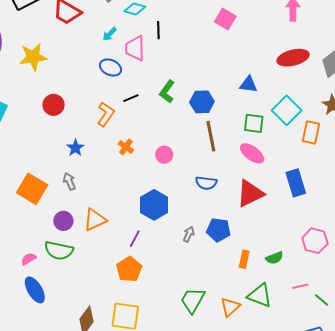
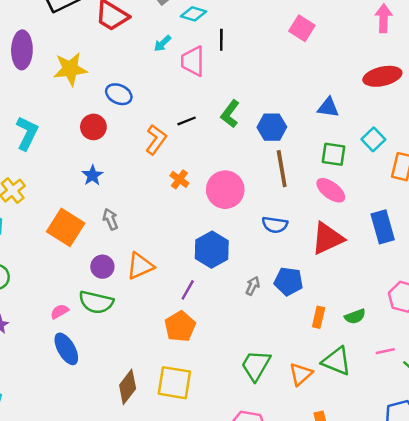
blue ellipse: (110, 67) -> (119, 94), moved
cyan square: (287, 110) -> (373, 139), size x0.7
blue star: (75, 148) -> (93, 175), moved
pink circle: (164, 155) -> (225, 190), size x1.8

